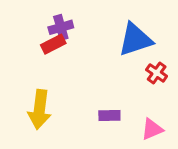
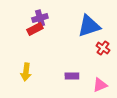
yellow arrow: (40, 109) -> (26, 72), size x0.7

